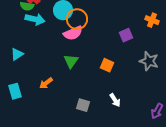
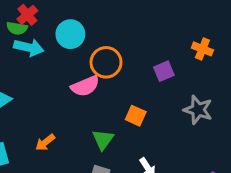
orange circle: (77, 19) -> (106, 62), moved
pink semicircle: (73, 33) -> (85, 86), moved
green triangle: (71, 61) -> (103, 139), moved

